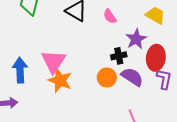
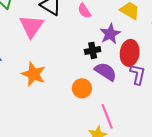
pink triangle: (53, 61) -> (31, 26), moved
orange circle: (107, 78) -> (82, 88), moved

